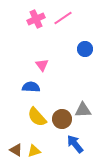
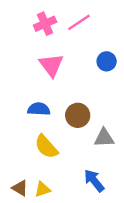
pink triangle: (42, 65) -> (51, 65), moved, size x1.5
brown circle: (62, 119) -> (78, 115), moved

